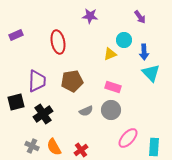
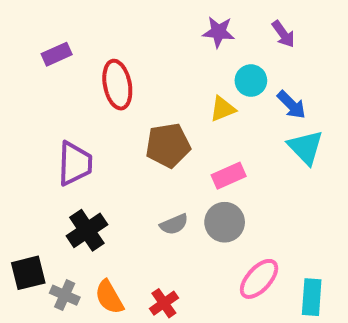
purple star: (90, 16) -> (219, 32), moved
purple rectangle: (16, 35) -> (57, 54), moved
blue arrow: (144, 52) -> (291, 105), turned -42
brown pentagon: (72, 81) -> (168, 145), moved
pink rectangle: (113, 87) -> (229, 176), turned -42
black square: (16, 102) -> (28, 273), moved

